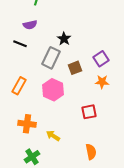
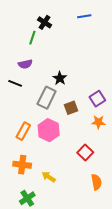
orange rectangle: (19, 86) -> (23, 131), moved
red square: (89, 112) -> (85, 153), turned -35
orange semicircle: (91, 152) -> (96, 182), moved

